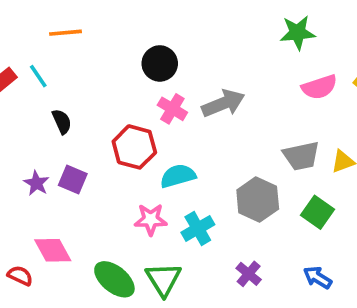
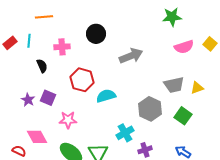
cyan line: (38, 76) -> (29, 41), turned 40
pink cross: (172, 109) -> (62, 47), moved, turned -35
pink star: (151, 219) -> (68, 120), moved
cyan cross: (198, 229) -> (125, 133), moved
purple cross: (249, 274) -> (145, 150), turned 32

